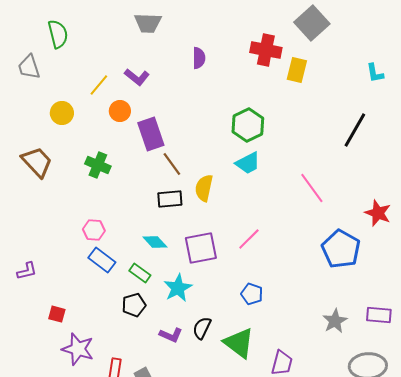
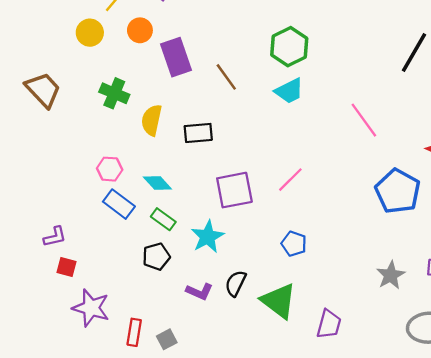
yellow circle: (62, 113) -> (90, 33), moved
brown line: (172, 164) -> (226, 77), moved
yellow semicircle: (204, 188) -> (152, 120), moved
cyan diamond: (155, 242) -> (157, 183), moved
purple L-shape: (27, 271) -> (55, 237), moved

